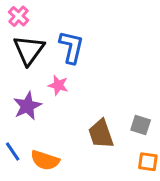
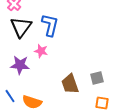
purple star: (27, 106) -> (20, 65), turned 30
gray square: (141, 125) -> (97, 78), turned -32

